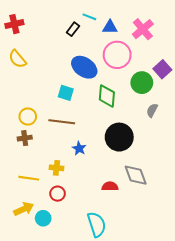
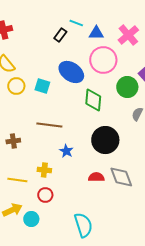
cyan square: (66, 93) -> (42, 86), moved
yellow circle: (28, 117) -> (16, 86), moved
red semicircle: (110, 186) -> (96, 177), moved

